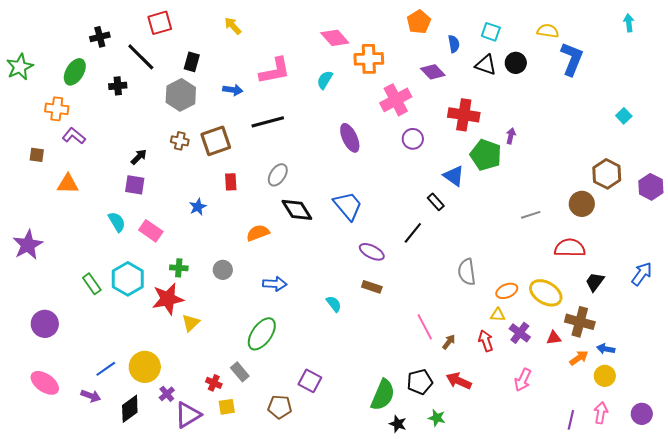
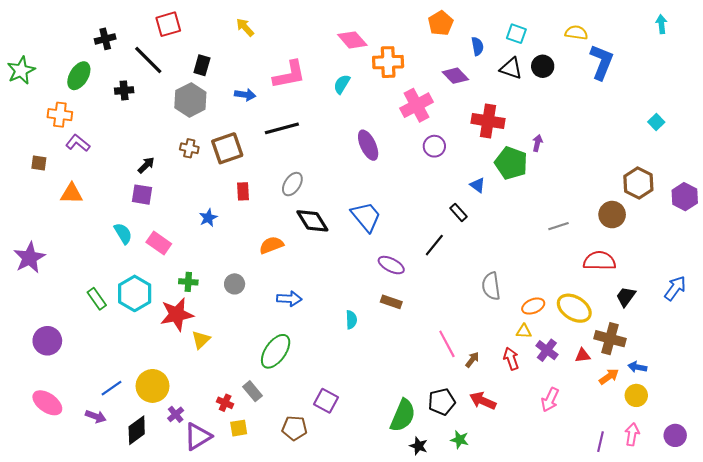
blue triangle: (454, 176) -> (477, 185), size x0.7
cyan semicircle: (334, 304) -> (351, 320), turned 36

